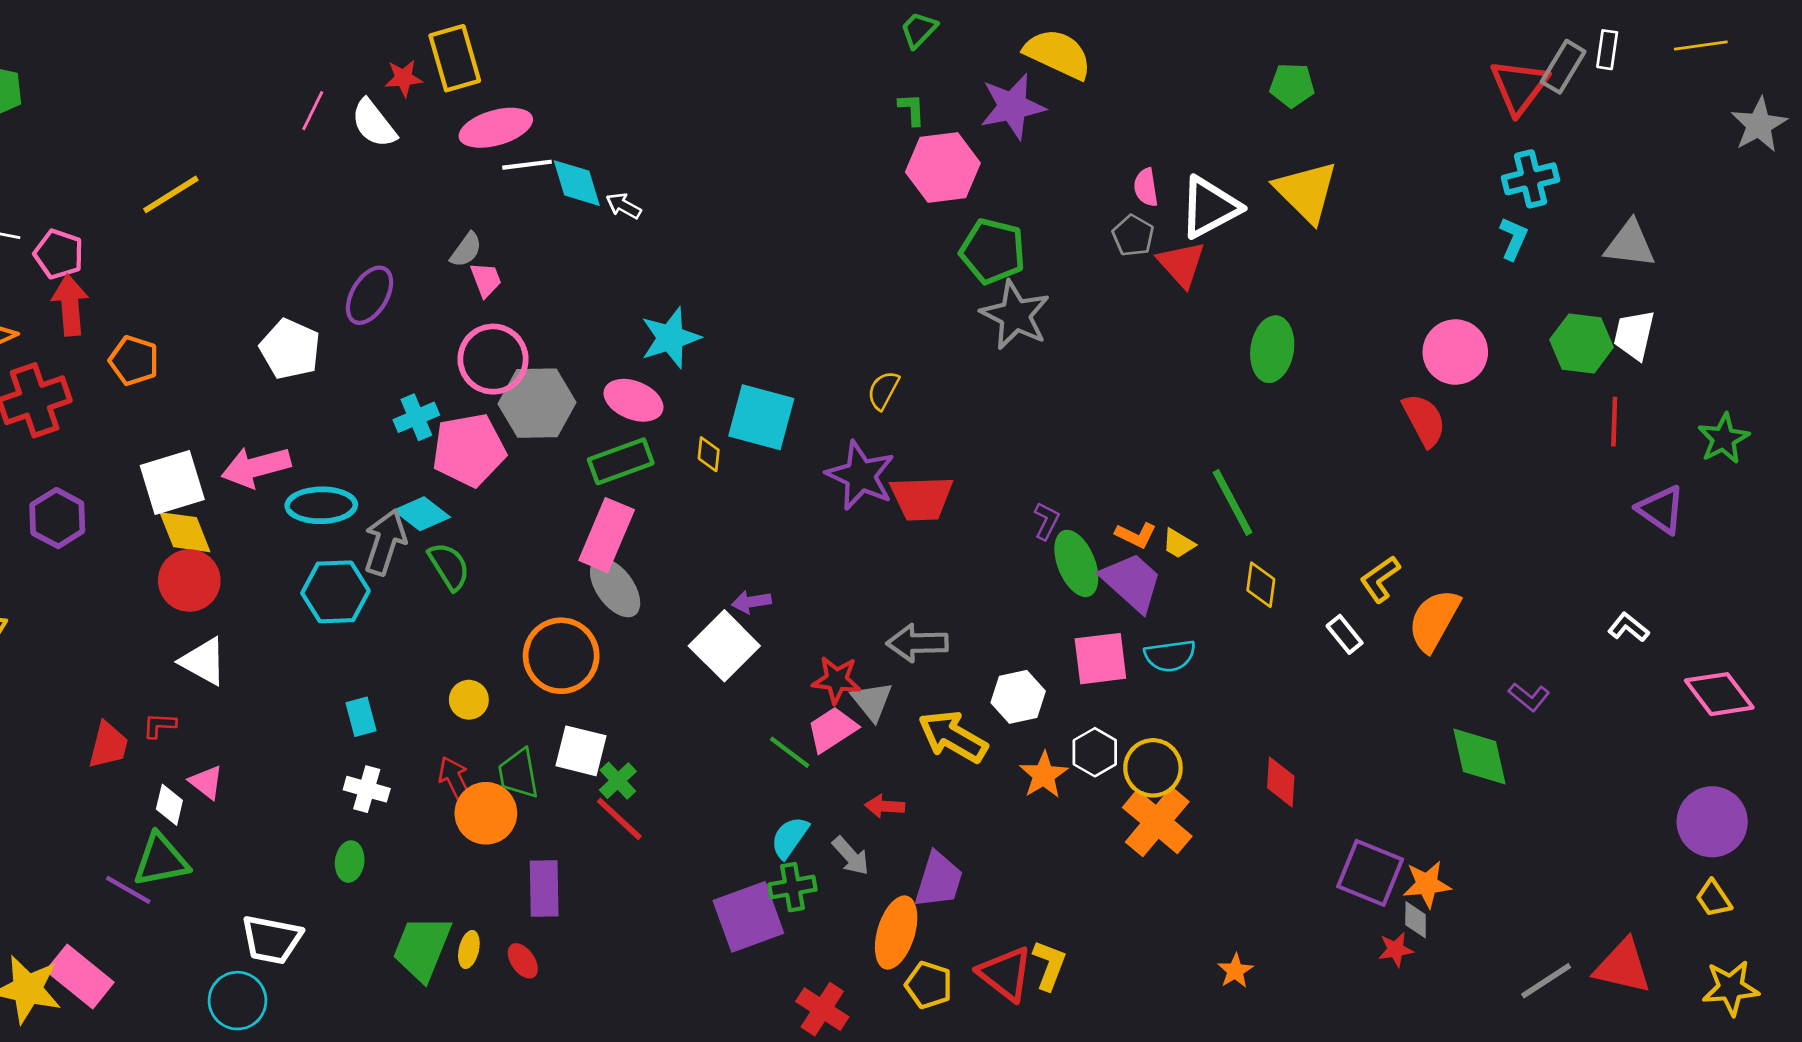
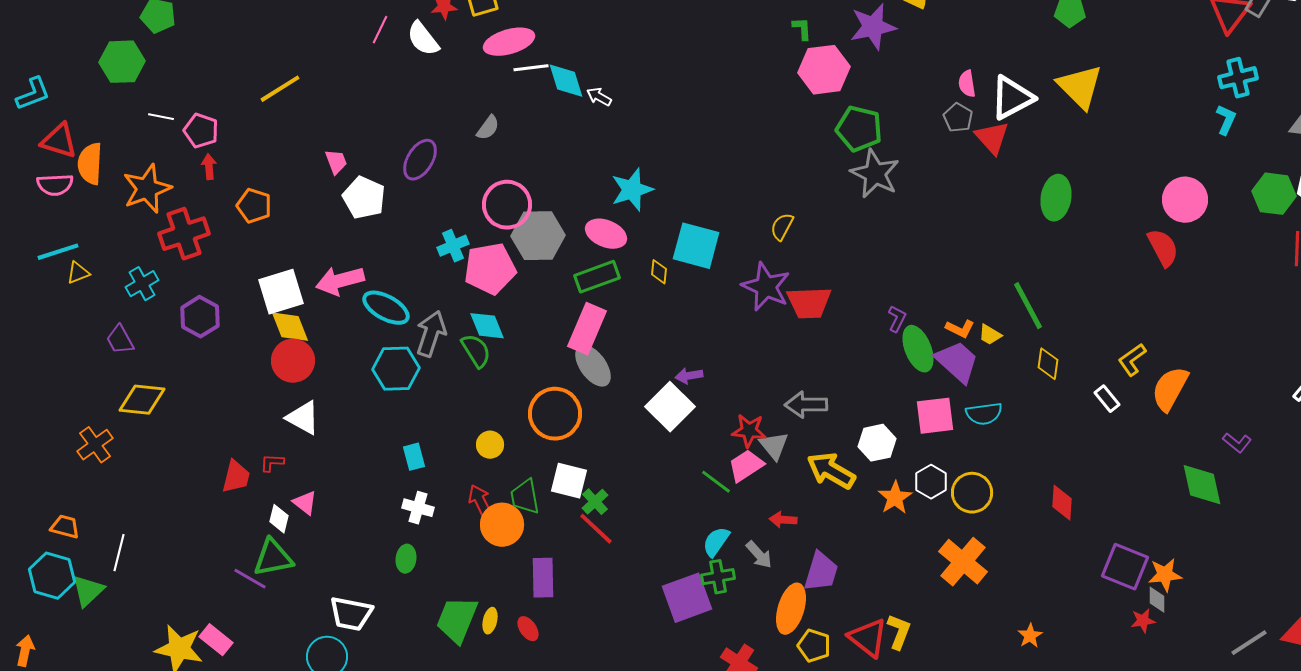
pink trapezoid: (486, 280) -> (336, 162), moved
red arrow: (70, 305) -> (209, 167), size x0.6
cyan ellipse: (321, 505) -> (386, 308), turned 30
cyan diamond: (422, 514) -> (487, 326), moved, turned 30
orange cross: (1157, 822) -> (963, 562), moved
pink rectangle: (80, 976) -> (216, 640), size x0.7

